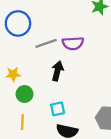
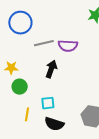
yellow line: (22, 122) -> (27, 114), moved

